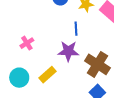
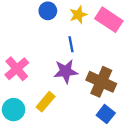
pink cross: (27, 43) -> (17, 69), size x1.5

